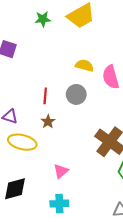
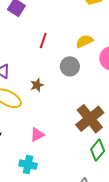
yellow semicircle: (84, 65) -> (84, 41), turned -54
red line: (45, 96) -> (43, 41), moved

